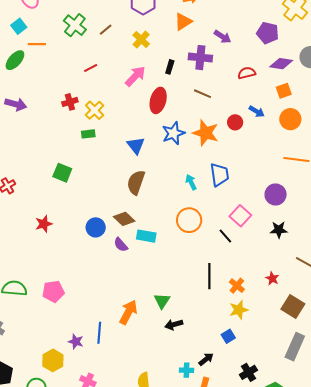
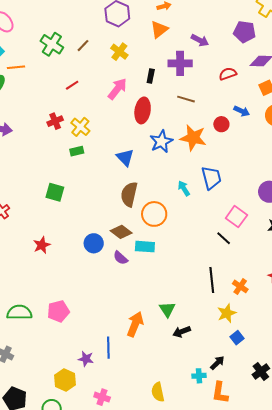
orange circle: (189, 220) -> (154, 214), moved
yellow star: (239, 310) -> (227, 313), moved

